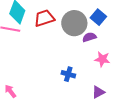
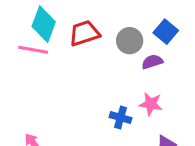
gray circle: (74, 23) -> (130, 41), size x0.7
pink star: (102, 59) -> (151, 104), moved

